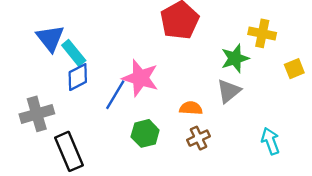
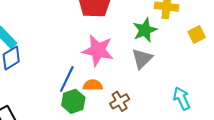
pink star: (140, 78) -> (98, 50), moved
blue line: (115, 95) -> (67, 79), moved
orange semicircle: (191, 108) -> (93, 85), moved

